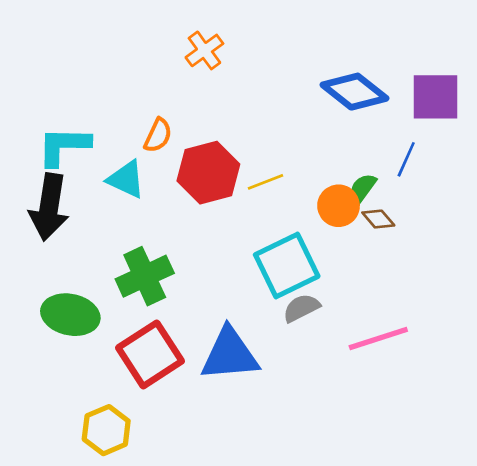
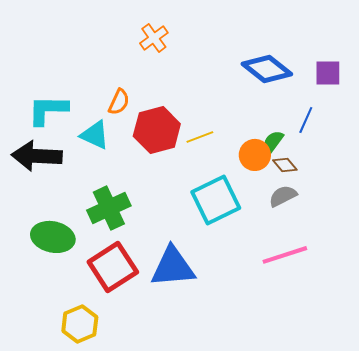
purple square: (435, 97) -> (328, 73), size x0.7
black arrow: (49, 207) -> (37, 156), turned 84
gray semicircle: (301, 308) -> (283, 196), moved

